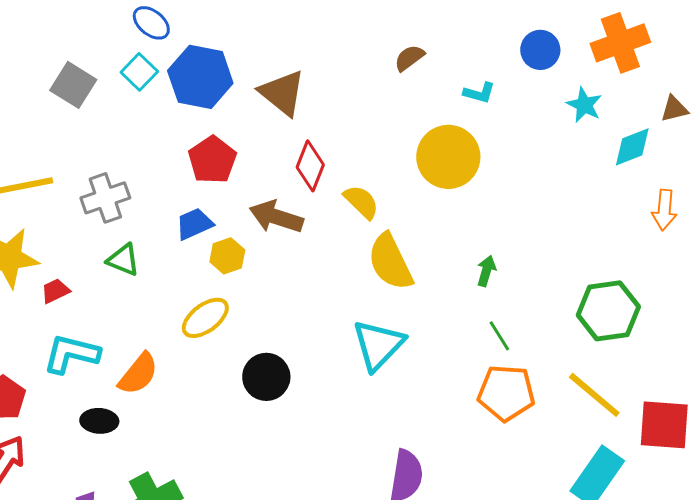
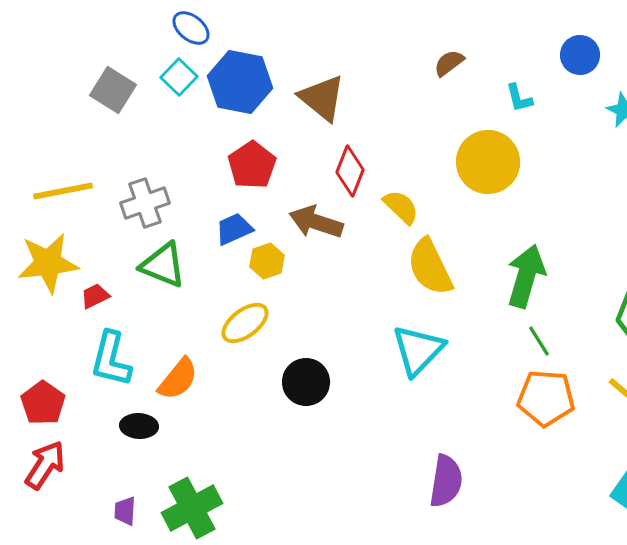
cyan L-shape: (479, 93) -> (519, 98), turned 60
green triangle: (123, 260) -> (163, 265), size x1.4
green arrow: (486, 271) -> (526, 276), size x2.0
cyan L-shape: (71, 354) -> (111, 359), turned -90

